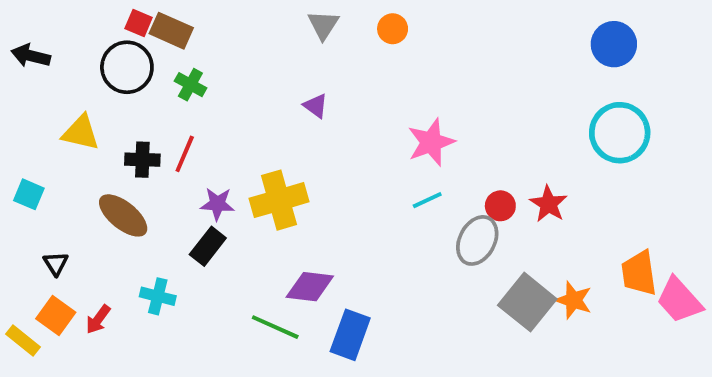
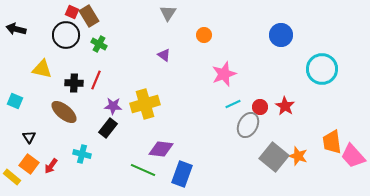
orange circle: (393, 29) -> (204, 35), moved
brown rectangle: (171, 31) -> (89, 16), turned 35
blue circle: (614, 44) -> (281, 35), moved
cyan line: (427, 200) -> (233, 104), moved

